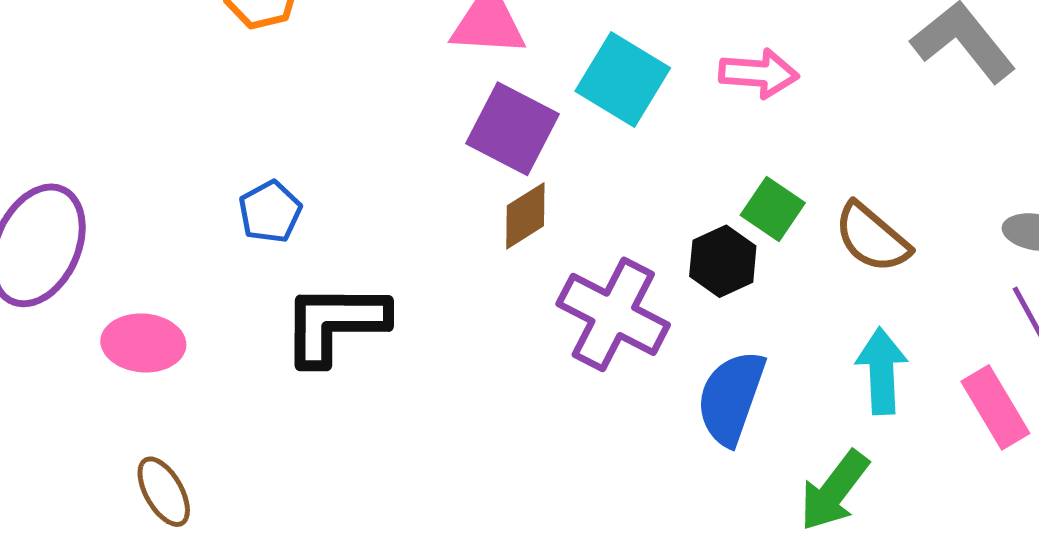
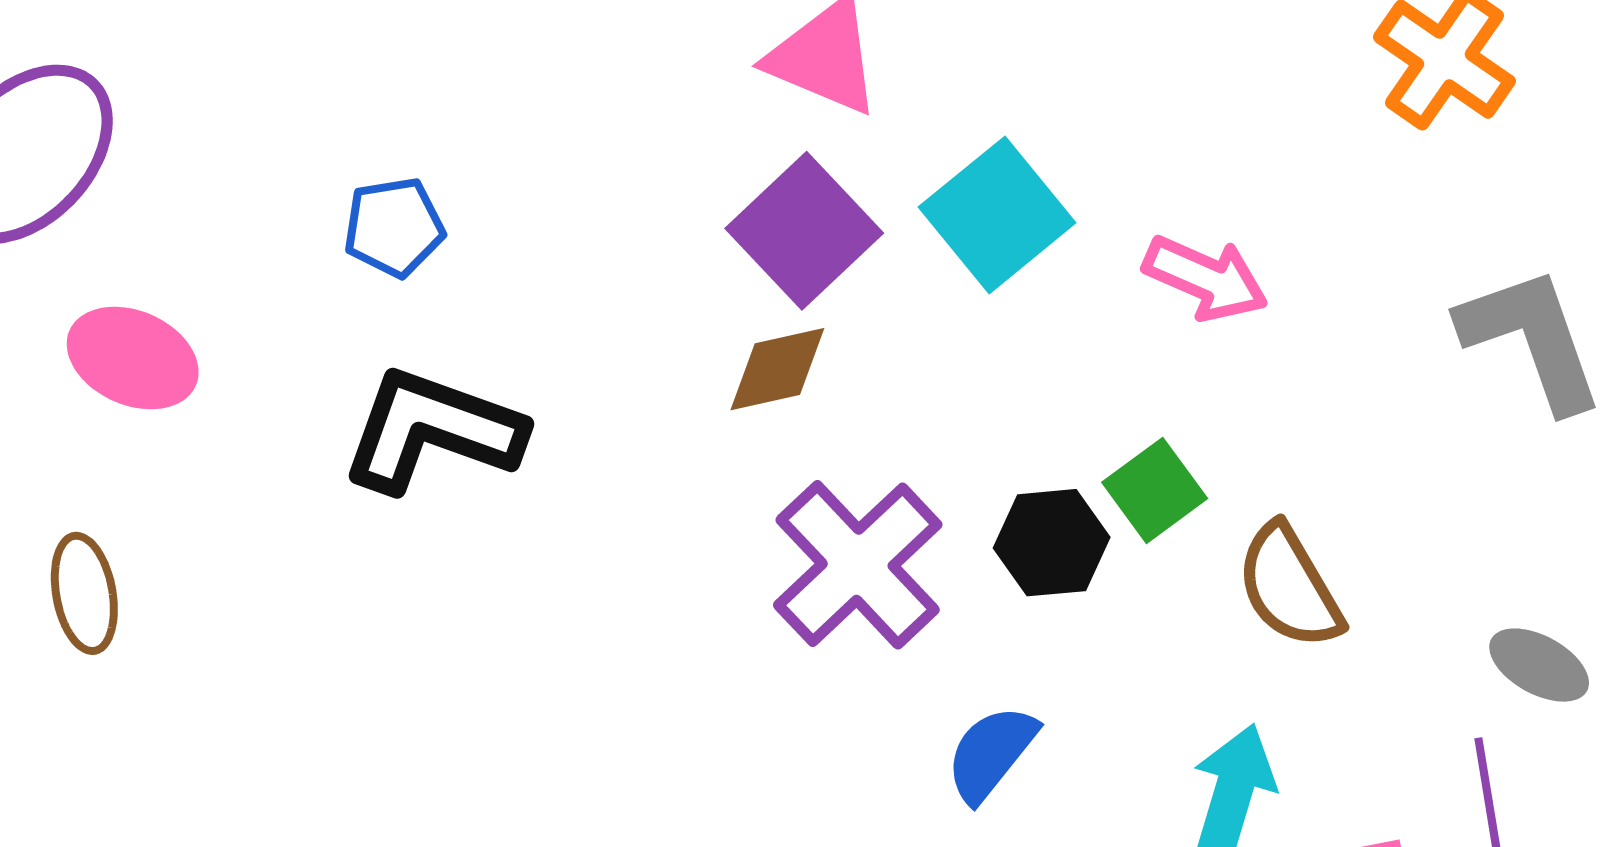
blue semicircle: (731, 398) -> (991, 753), size x0.7

